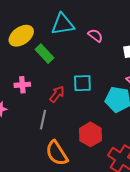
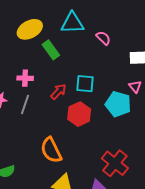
gray line: (43, 120) -> (25, 105), moved
red hexagon: (90, 134) -> (79, 114), moved

